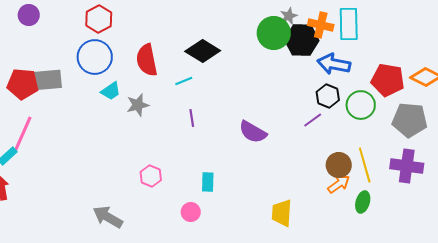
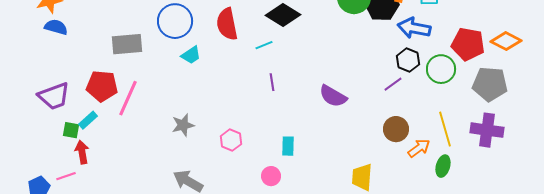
red pentagon: (23, 84) -> (102, 86), moved
gray star: (138, 105) -> (183, 125), moved
pink line: (23, 134) -> (128, 98), moved
brown circle: (339, 165) -> (396, 129), moved

